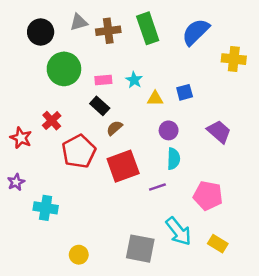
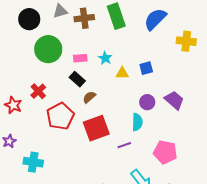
purple circle: (169, 130) -> (147, 102), moved

